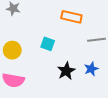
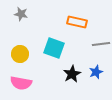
cyan square: (48, 44) -> (54, 48), size x1.5

